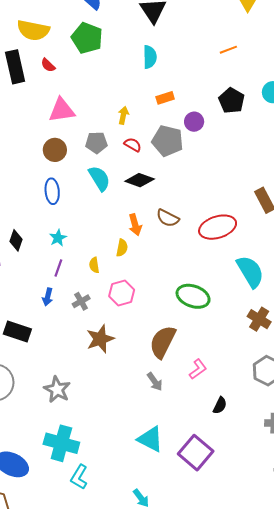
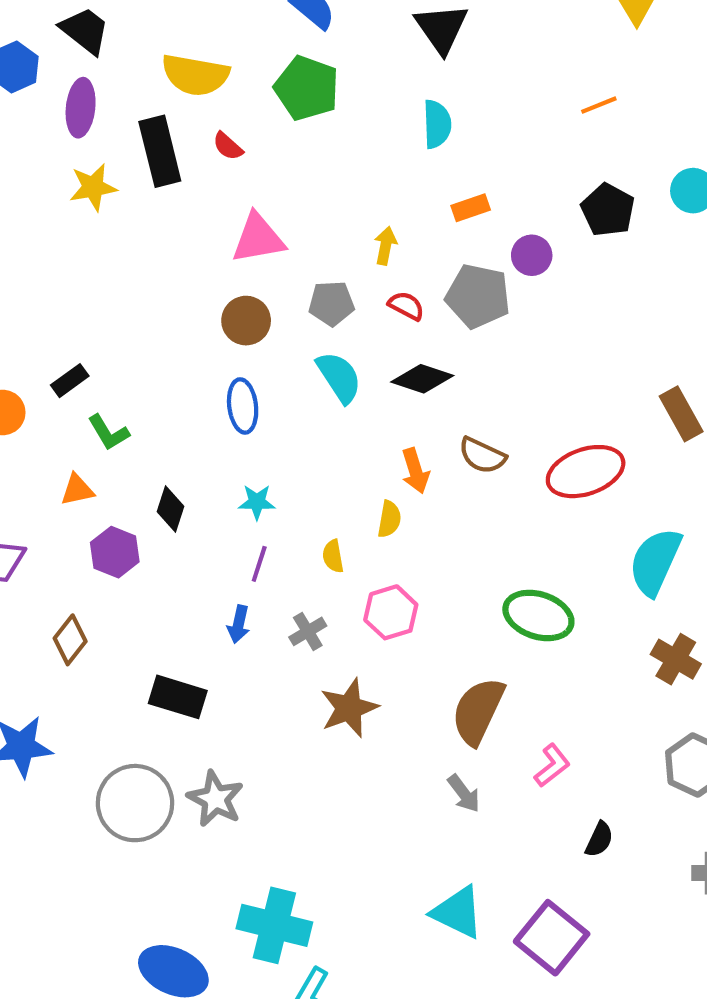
cyan star: (58, 238) -> (257, 502), turned 30
cyan semicircle: (250, 272) -> (655, 562), turned -124
gray star: (57, 389) -> (215, 799), moved

